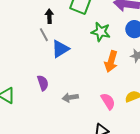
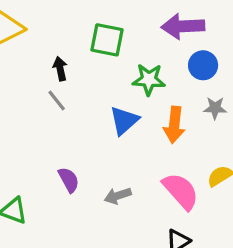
blue triangle: (60, 49) -> (124, 121), moved
pink semicircle: (108, 101) -> (181, 191), size x1.4

